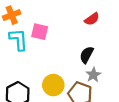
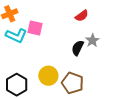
cyan L-shape: (18, 40) -> (16, 36), turned 120
gray star: (93, 75) -> (92, 40), moved

